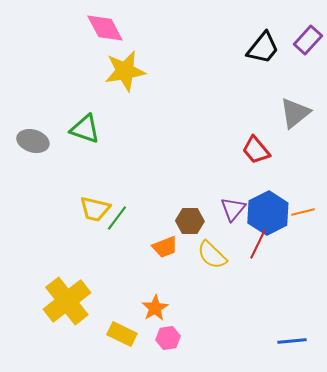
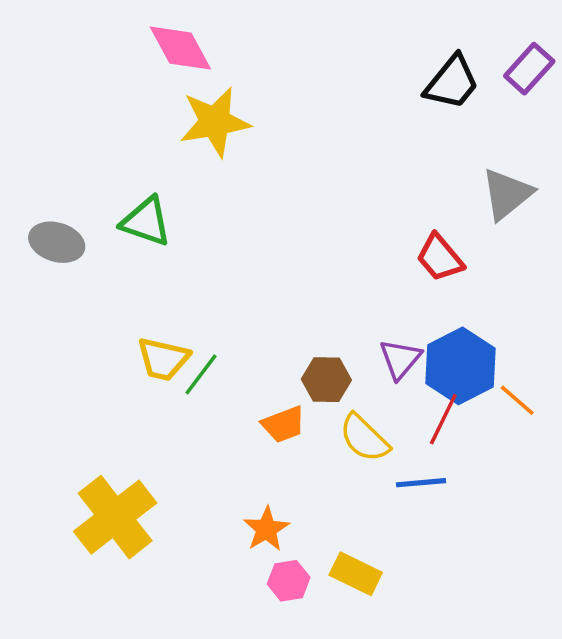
orange line: (303, 212) -> (517, 400), moved, turned 55
yellow rectangle: (122, 334) -> (356, 574), moved
blue line: (292, 341) -> (421, 483), moved

